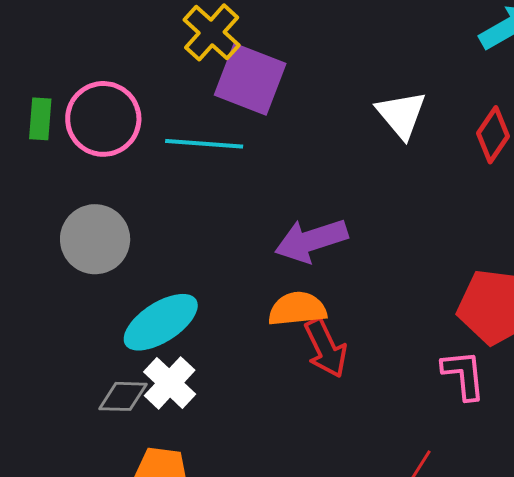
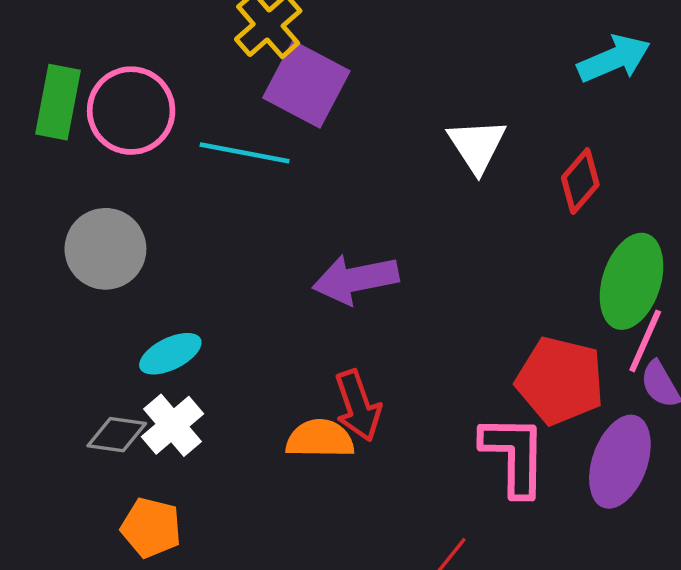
green rectangle: (40, 119) -> (58, 102), size x1.5
orange semicircle: (297, 309) -> (320, 439), moved
cyan ellipse: (161, 322) -> (170, 354), size x0.7
pink L-shape: (464, 375) -> (514, 455), size x1.4

